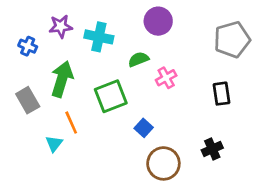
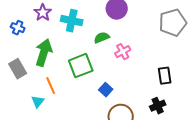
purple star: (61, 26) -> (43, 13), turned -30
black rectangle: (221, 94) -> (165, 76), moved

